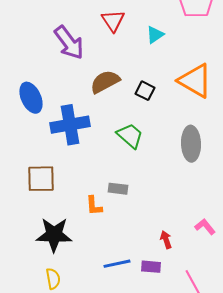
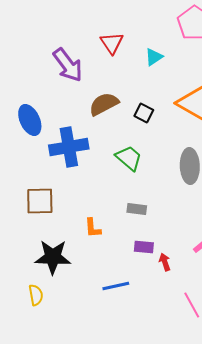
gray rectangle: (118, 189) -> (137, 209), moved
purple rectangle: (151, 267) -> (144, 247), moved
yellow semicircle: (53, 279) -> (36, 295), moved

